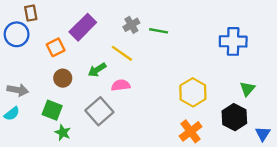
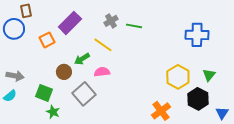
brown circle: (63, 78) -> (64, 72), moved
yellow hexagon: (193, 92) -> (178, 77), moved

